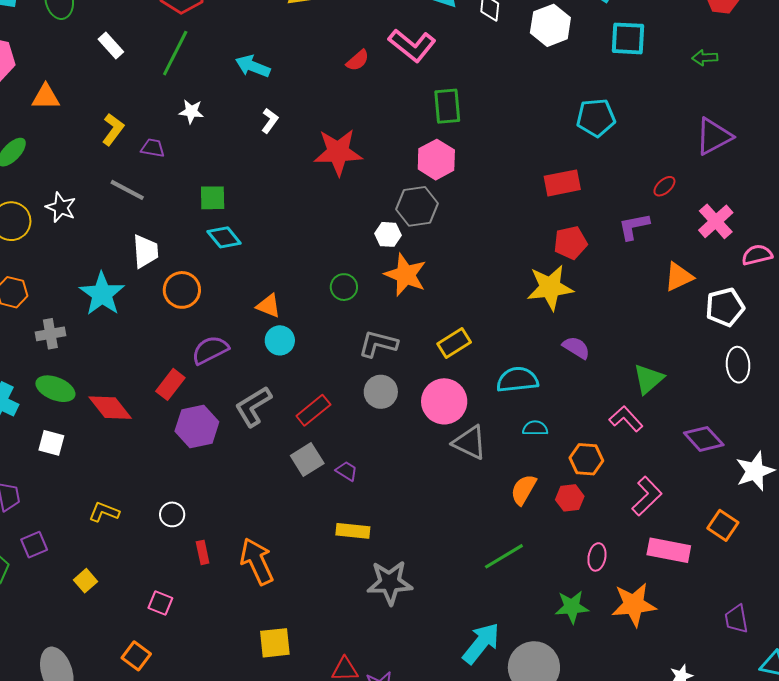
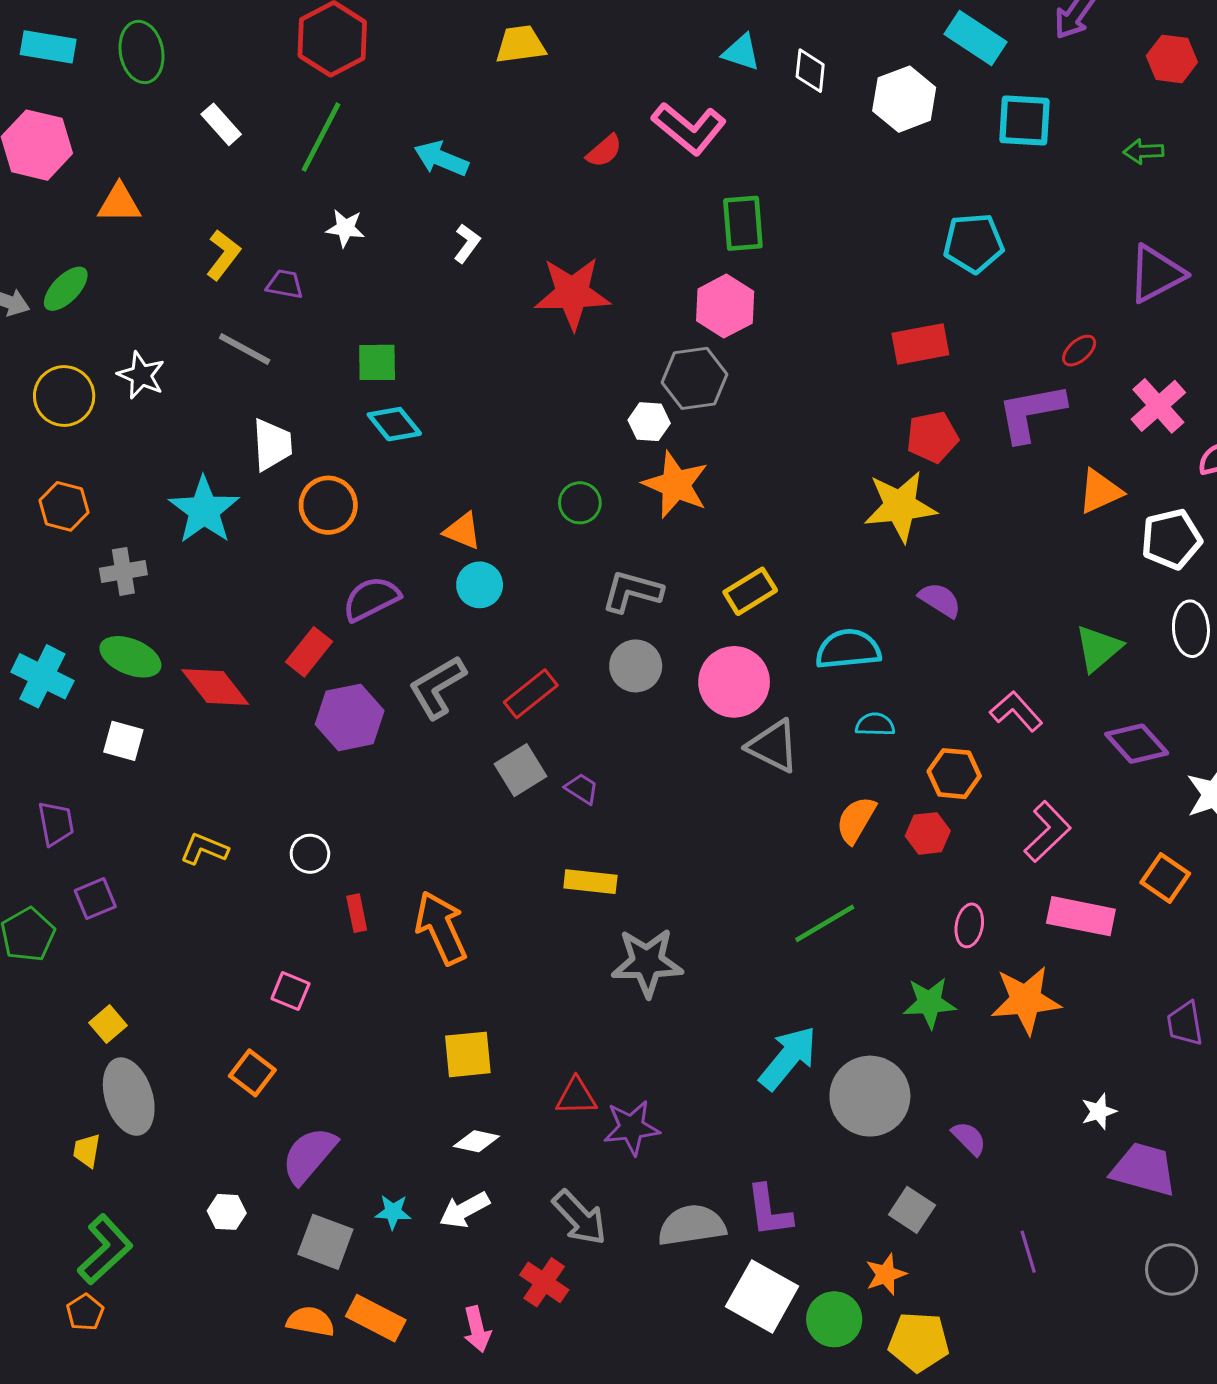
purple L-shape: (634, 226) -> (1031, 413), size x1.4
green triangle: (648, 379) -> (1098, 648), moved
yellow square: (85, 581) -> (108, 1024), moved

